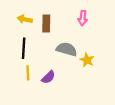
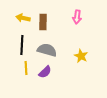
gray semicircle: (67, 49) -> (47, 50), moved

